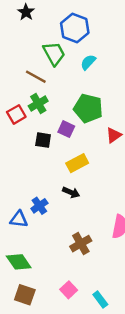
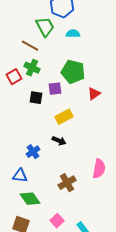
cyan semicircle: (88, 62) -> (73, 34), turned 48
green cross: (38, 104) -> (32, 68), turned -35
purple square: (66, 129) -> (55, 89), turned -32
blue triangle: (19, 219) -> (20, 176), moved
green diamond: (19, 262) -> (30, 199), moved

